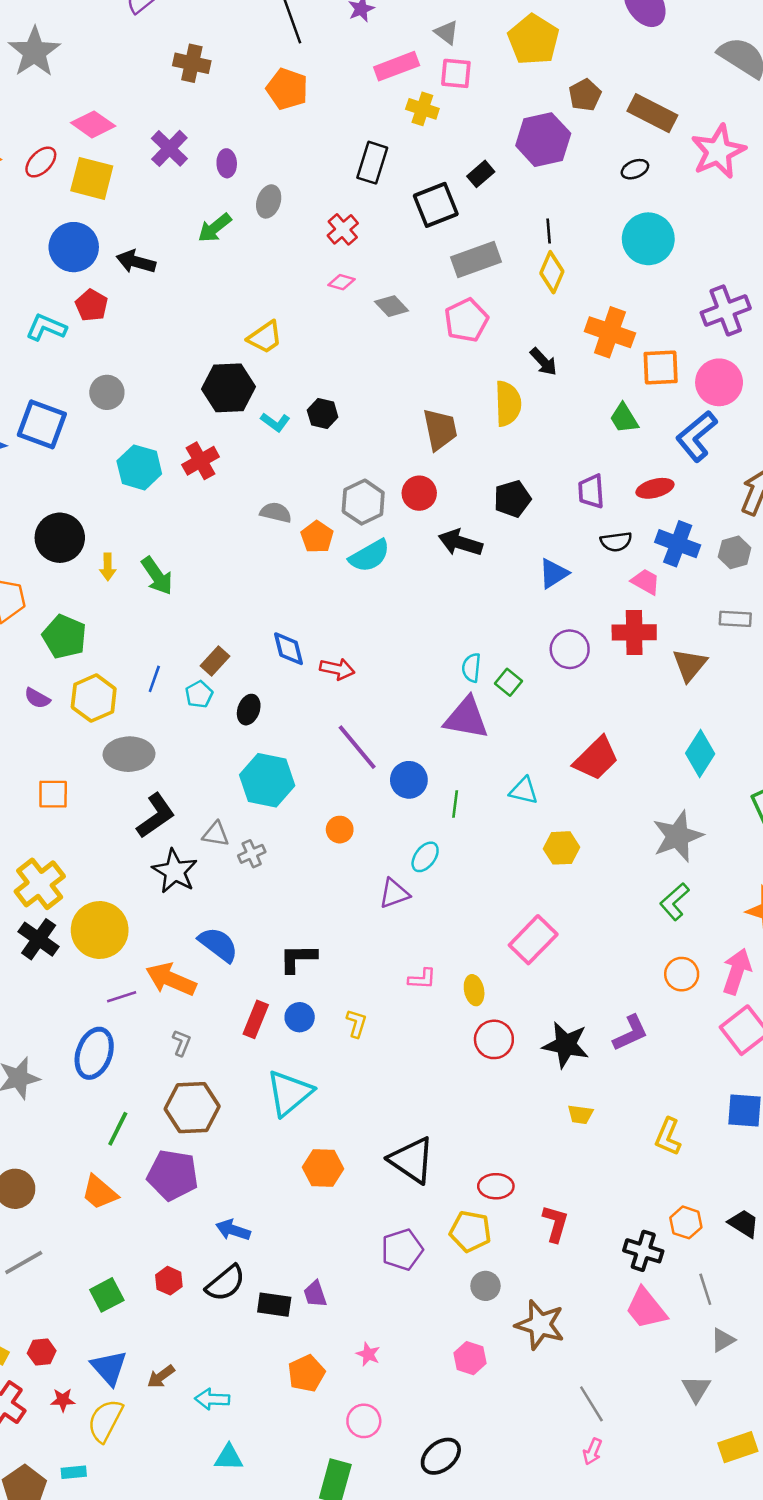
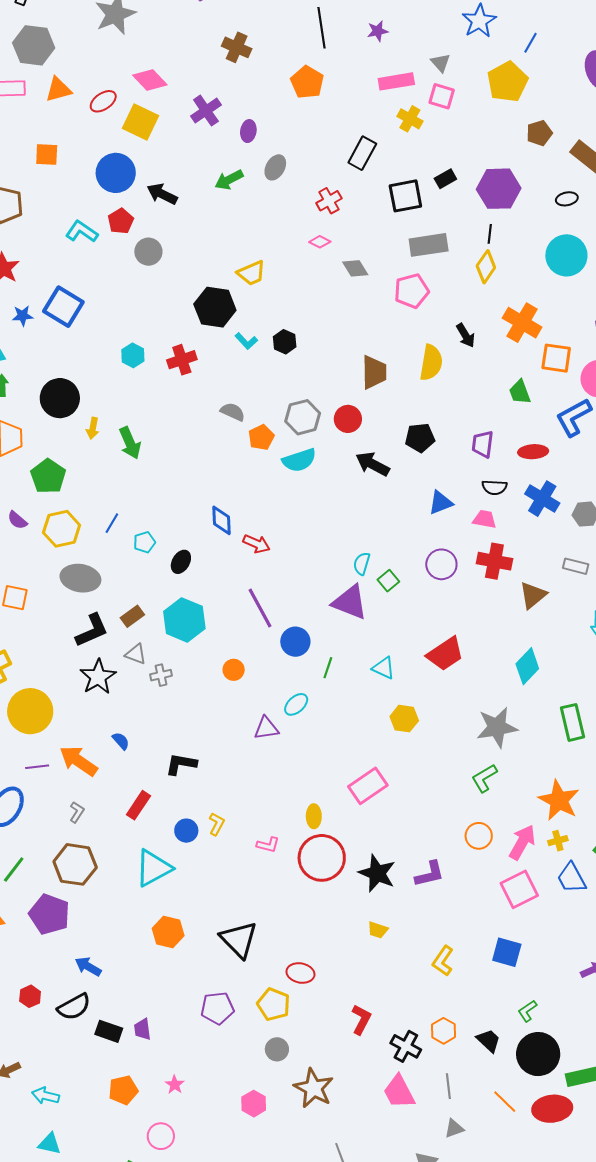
purple hexagon: (543, 140) -> (499, 189), moved
gray circle: (107, 392) -> (148, 252), moved
cyan hexagon: (139, 467) -> (133, 355), size x0.7
pink trapezoid: (646, 582) -> (485, 519), moved, turned -30
brown rectangle: (215, 661) -> (132, 616), moved
blue semicircle: (218, 944) -> (121, 741), size x0.6
pink L-shape: (422, 979) -> (268, 845), moved
blue circle: (300, 1017) -> (186, 831), moved
red circle: (494, 1039) -> (322, 858), size x1.5
red L-shape: (555, 1224) -> (361, 1020), moved

